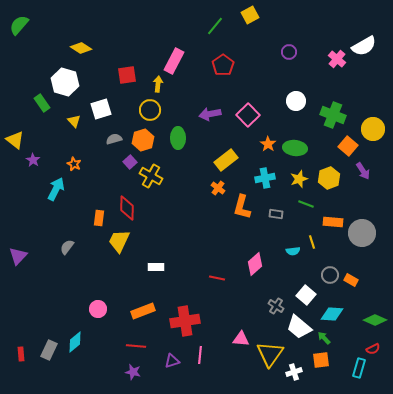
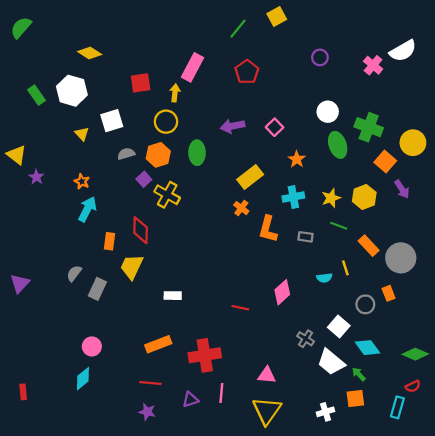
green rectangle: (42, 103) -> (36, 95), moved
pink square: (248, 115) -> (275, 127), size x0.7
green ellipse: (295, 148) -> (338, 145), moved, turned 65
cyan arrow: (56, 189) -> (87, 209), moved
orange rectangle: (333, 222) -> (369, 246), turned 42
orange rectangle: (351, 280) -> (389, 293), moved, turned 40
pink circle: (98, 309) -> (92, 346), moved
cyan diamond: (332, 314) -> (368, 348), turned 50
gray rectangle: (49, 350) -> (97, 289), moved
yellow triangle: (270, 354) -> (267, 411), moved

